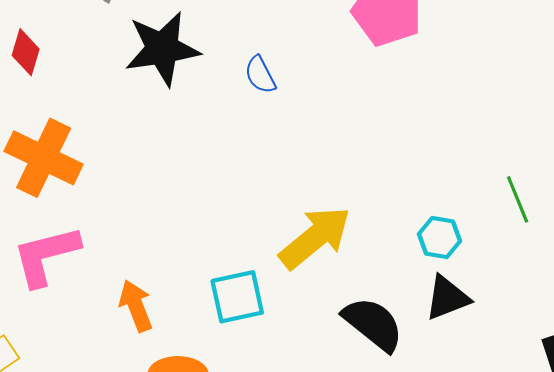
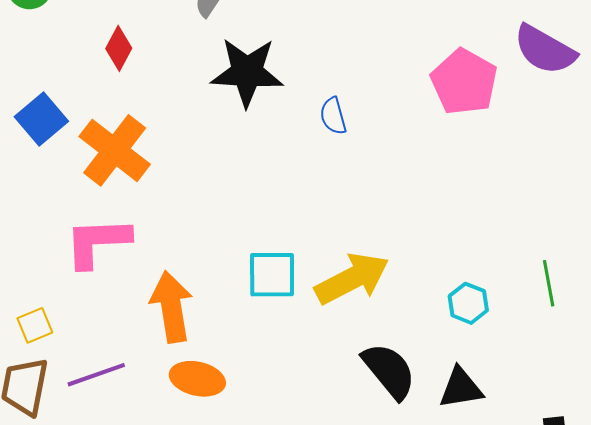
cyan square: (237, 297) -> (272, 275), moved
black triangle: (447, 298) -> (461, 388), moved
orange arrow: (136, 306) -> (171, 307), size x1.4

